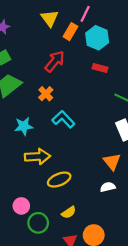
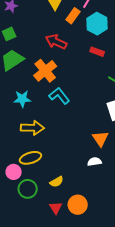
red arrow: (55, 61) -> (56, 42), turned -110
orange cross: (46, 94) -> (45, 71), size x1.6
yellow ellipse: (59, 180) -> (30, 158), moved

